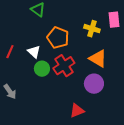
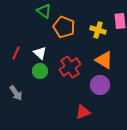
orange pentagon: (58, 38) -> (64, 27), moved
green circle: (42, 69) -> (40, 71), moved

